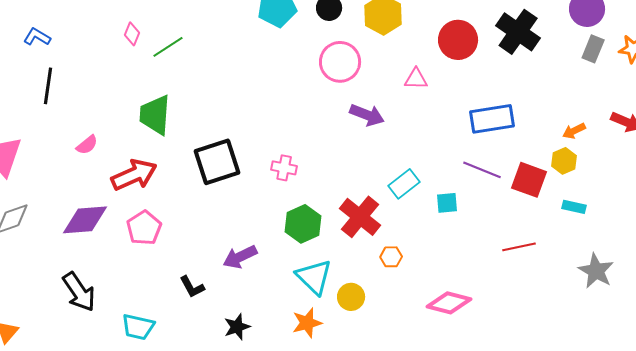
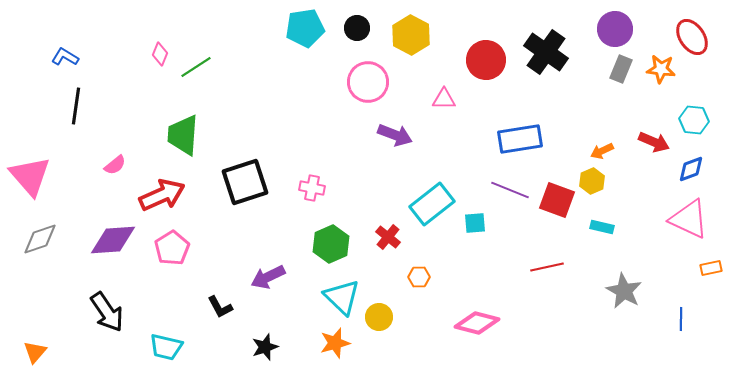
cyan rectangle: (404, 184) -> (432, 204), size x1.4
red cross: (360, 217) -> (388, 237), size x0.6

